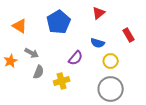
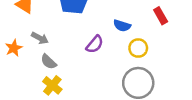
gray semicircle: (39, 72) -> (49, 62), turned 112
yellow cross: (62, 81) -> (52, 85), moved, turned -35

